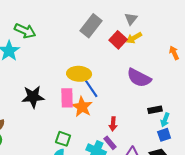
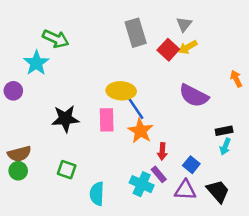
gray rectangle: (91, 26) -> (136, 33), turned -55
orange arrow: (174, 53) -> (236, 79), moved
orange star: (82, 107) -> (140, 131), moved
black rectangle: (155, 110) -> (224, 131), moved
blue square: (164, 135) -> (191, 165), moved, turned -32
green square: (63, 139) -> (67, 170), moved

